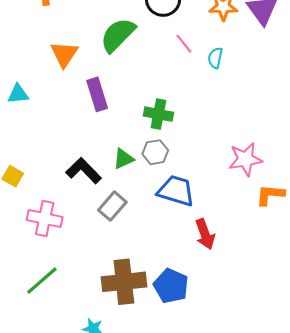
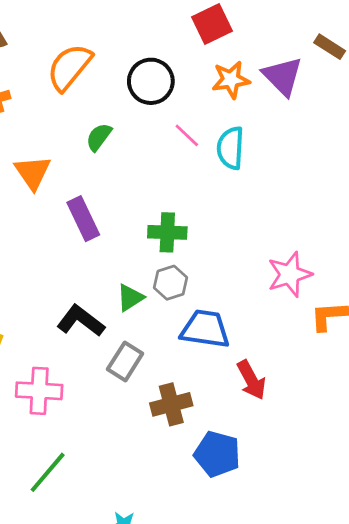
green semicircle: (118, 35) -> (99, 137), size x0.6
cyan semicircle: (215, 58) -> (230, 148), size x1.5
brown cross: (124, 282) -> (171, 404), moved, size x0.7

